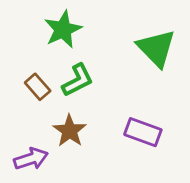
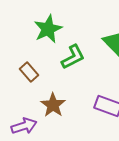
green L-shape: (78, 80) -> (73, 57), moved

